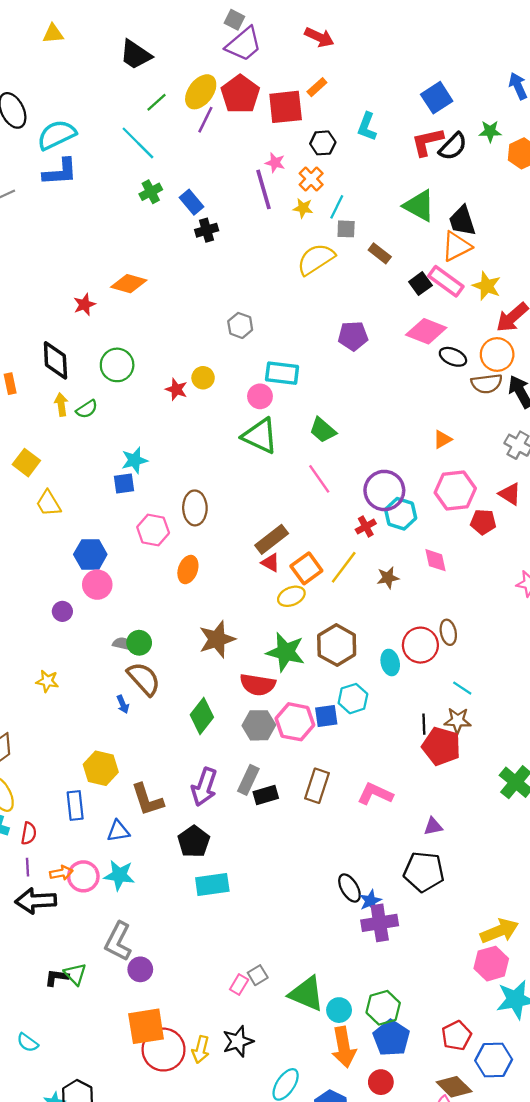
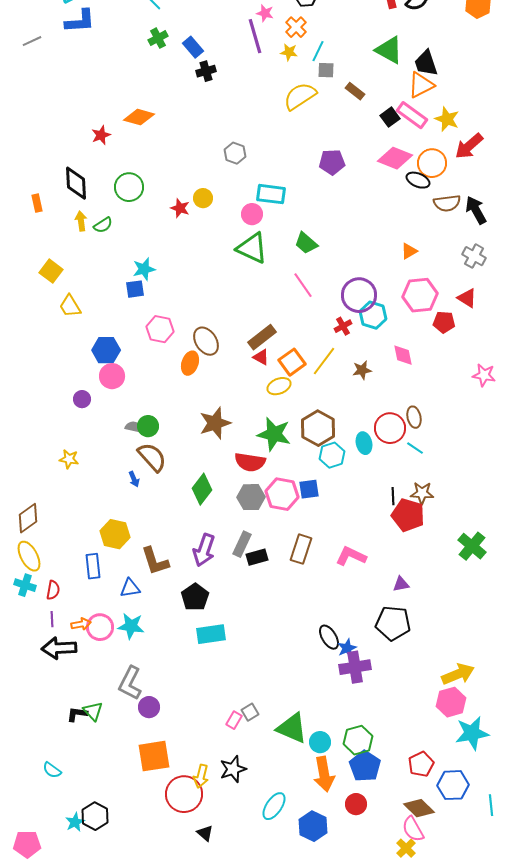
orange circle: (497, 355) -> (432, 163), moved
brown ellipse: (195, 508) -> (206, 341), moved, turned -32
cyan line: (462, 688) -> (415, 448), moved
cyan hexagon: (353, 699) -> (332, 455), moved
red circle: (164, 1050) -> (184, 794), moved

